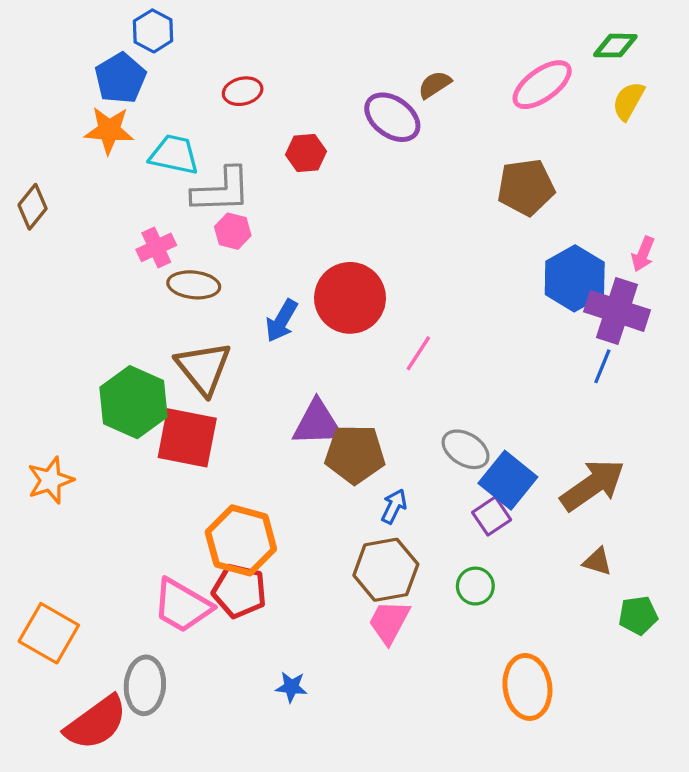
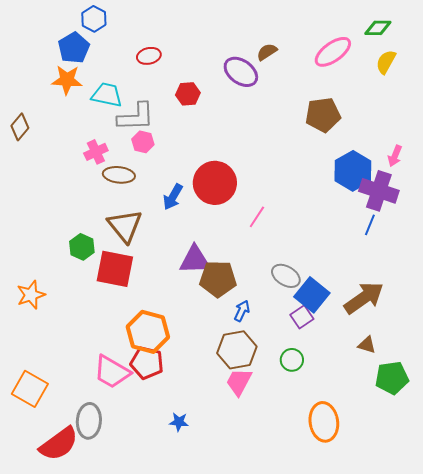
green hexagon: (133, 402) -> (82, 247), size x0.6
green pentagon: (638, 615) -> (392, 378), size x1.4

